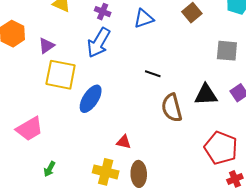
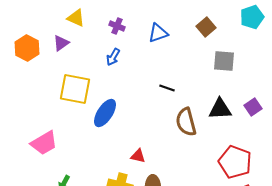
blue arrow: (99, 43) -> (113, 57), size x0.6
purple triangle: (46, 46) -> (61, 43), moved
gray square: (227, 51) -> (224, 61), moved

